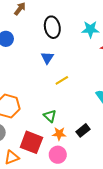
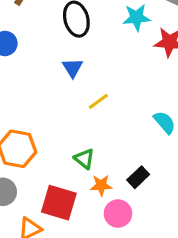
pink circle: (58, 155) -> (118, 214), moved

